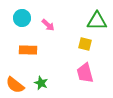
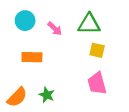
green triangle: (97, 21) -> (89, 24), moved
orange semicircle: (15, 85) -> (17, 97), turned -84

